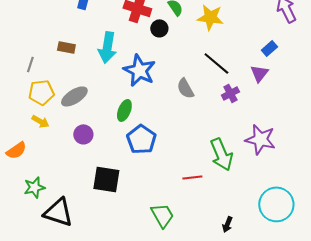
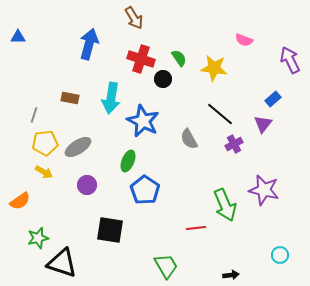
cyan circle: (276, 204) -> (280, 255), size x0.5
black arrow: (227, 224) -> (231, 275), turned -119

